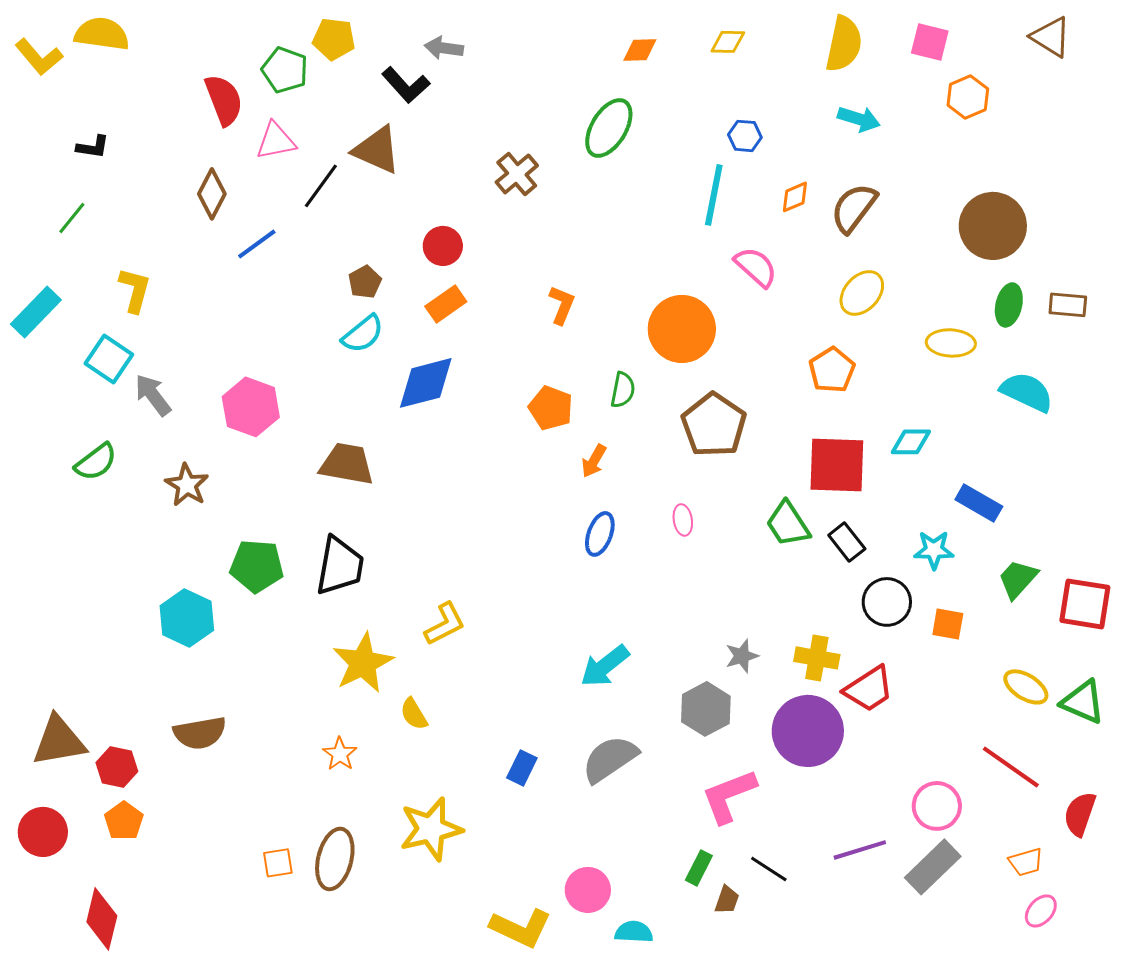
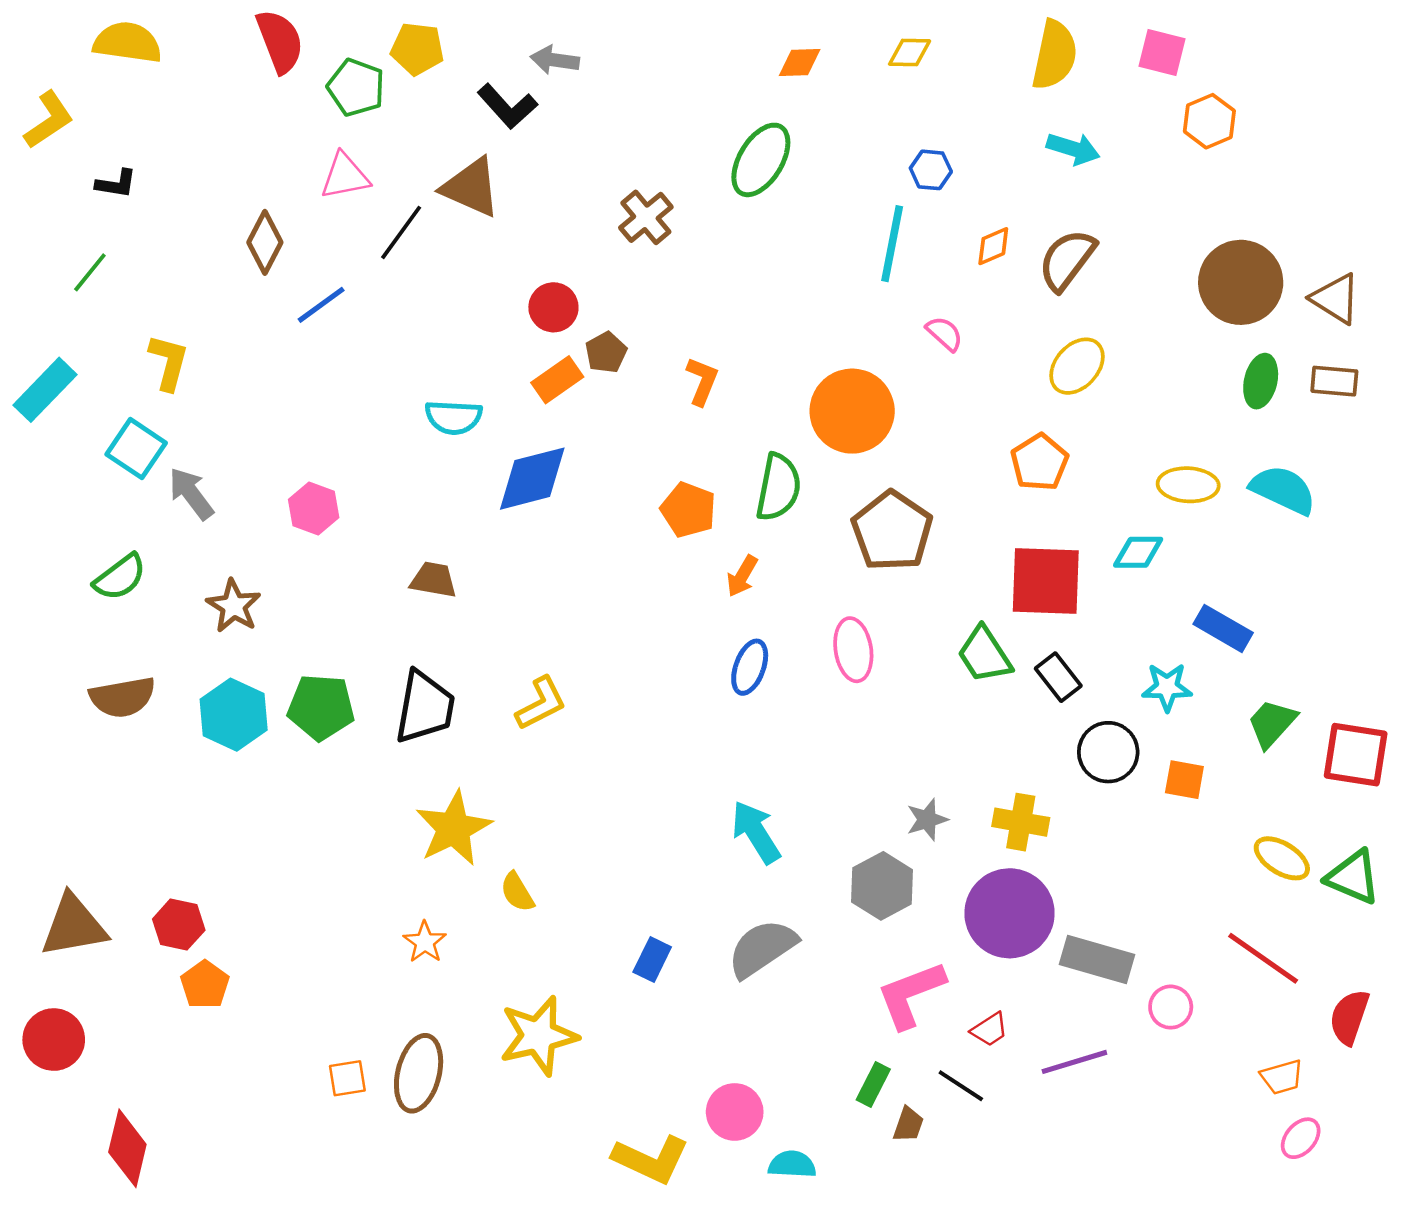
brown triangle: (1051, 37) -> (1336, 299), moved
yellow L-shape: (39, 57) -> (49, 120), moved, turned -84
red semicircle: (224, 100) -> (280, 41), moved
pink semicircle: (756, 267) -> (945, 334), size x0.7
brown pentagon: (365, 282) -> (606, 352), moved
cyan semicircle: (363, 334) -> (454, 417), turned 42
yellow ellipse: (951, 343) -> (1188, 485), moved
green semicircle: (623, 390) -> (778, 487), size x1.5
pink hexagon: (251, 407) -> (314, 509), size x0.7
brown trapezoid: (347, 464) -> (434, 580), size x0.7
pink ellipse: (683, 520) -> (853, 650), size x1.6
cyan hexagon: (187, 618) -> (234, 715), moved
yellow L-shape: (445, 624) -> (541, 703), moved
cyan arrow: (605, 666) -> (756, 832), turned 96
red trapezoid: (869, 689) -> (990, 1030), moved, size x0.6
brown semicircle: (200, 733) -> (122, 697), moved
red hexagon: (117, 767) -> (179, 925), moved
pink circle: (937, 806) -> (1171, 1007), size x0.7
orange pentagon: (124, 821) -> (205, 985), moved
gray rectangle: (933, 867) -> (1097, 960), moved, turned 60

